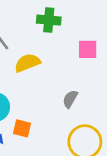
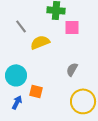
pink square: (88, 49) -> (72, 27), moved

